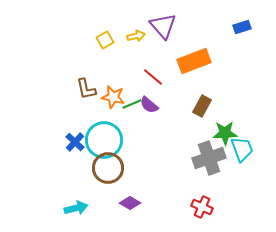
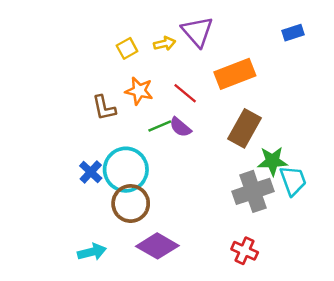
orange star: (113, 97) -> (139, 91), moved
brown rectangle: (202, 106) -> (245, 128), size x1.4
purple diamond: (130, 203) -> (157, 246), size x1.6

